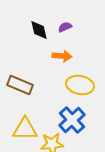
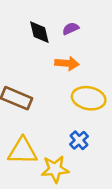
blue cross: (72, 120) -> (79, 140), size x0.6

